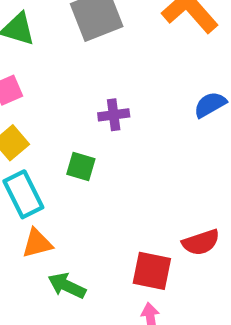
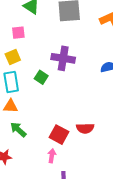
purple cross: (114, 115) -> (63, 58), size x1.6

